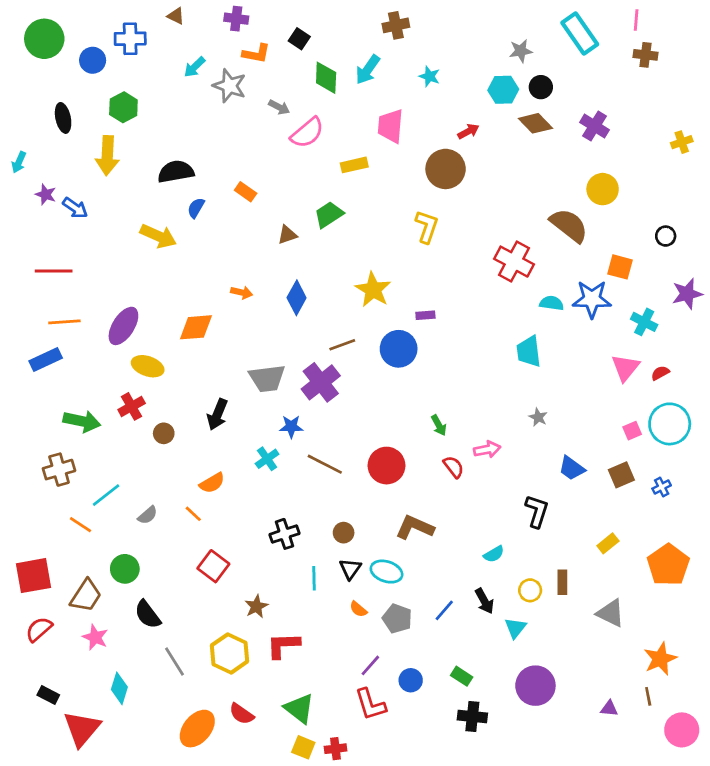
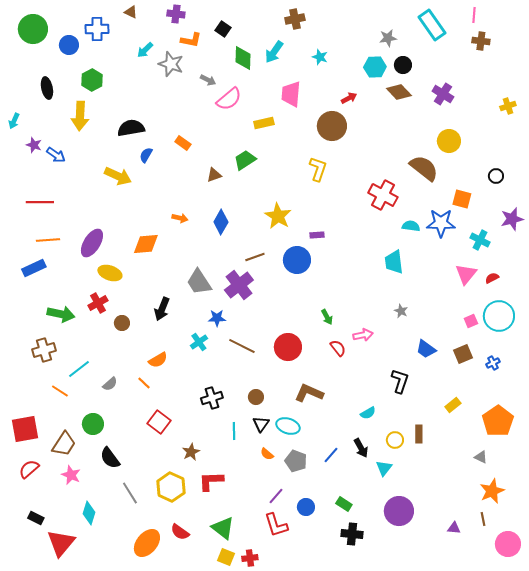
gray trapezoid: (267, 378) -> (199, 282), turned 64
gray triangle: (611, 613) -> (481, 457), moved, size x0.6

